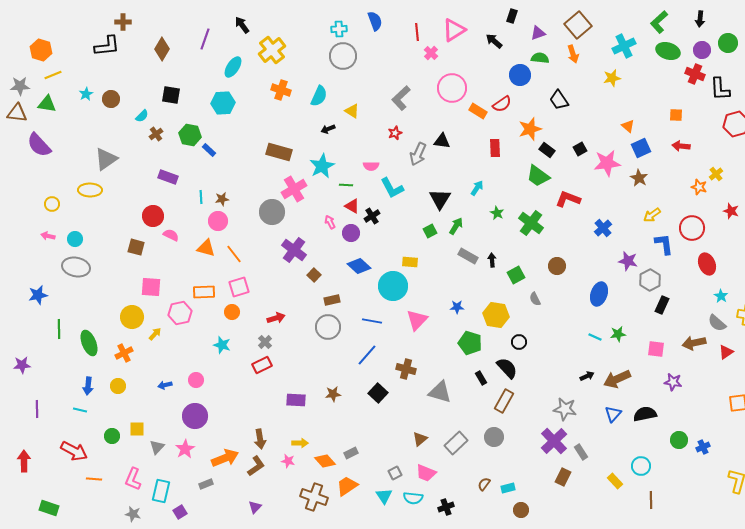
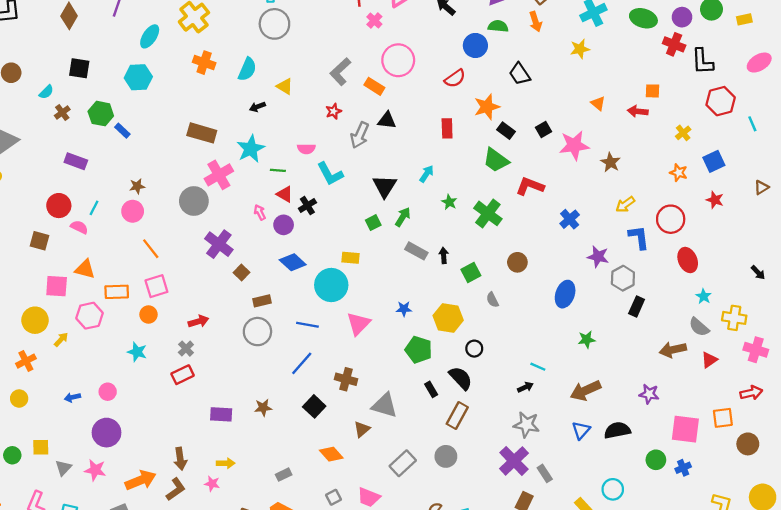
orange rectangle: (478, 111) -> (374, 86), moved
red arrow: (681, 146) -> (638, 111), moved
blue square: (641, 148) -> (714, 161), moved
yellow cross: (716, 174) -> (683, 133), moved
cyan line: (201, 197) -> (94, 208), moved, turned 32
orange triangle: (206, 248) -> (85, 269), moved
cyan line: (595, 337) -> (538, 367), moved
pink square: (656, 349) -> (685, 429), moved, size x1.5
black arrow: (587, 376) -> (525, 387), moved
brown triangle: (420, 439) -> (362, 429), moved
pink star: (185, 449) -> (95, 470), turned -30
orange diamond: (325, 461) -> (331, 454), moved

